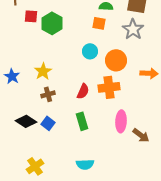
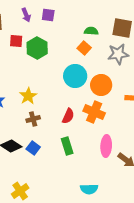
orange square: (99, 23) -> (84, 48), turned 32
gray star: (133, 29) -> (118, 54), turned 30
cyan circle: (90, 51) -> (75, 76), size x1.5
orange cross: (109, 87) -> (94, 112), turned 30
cyan semicircle: (85, 164) -> (89, 189), moved

